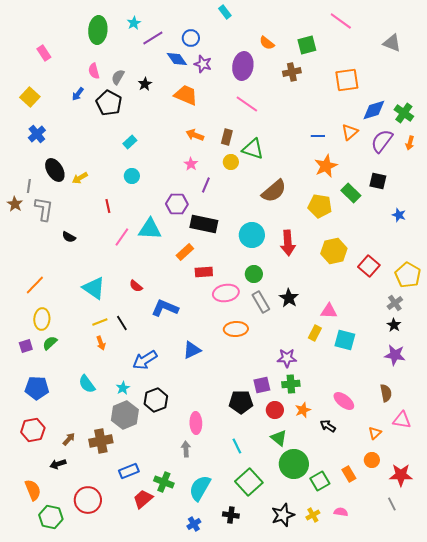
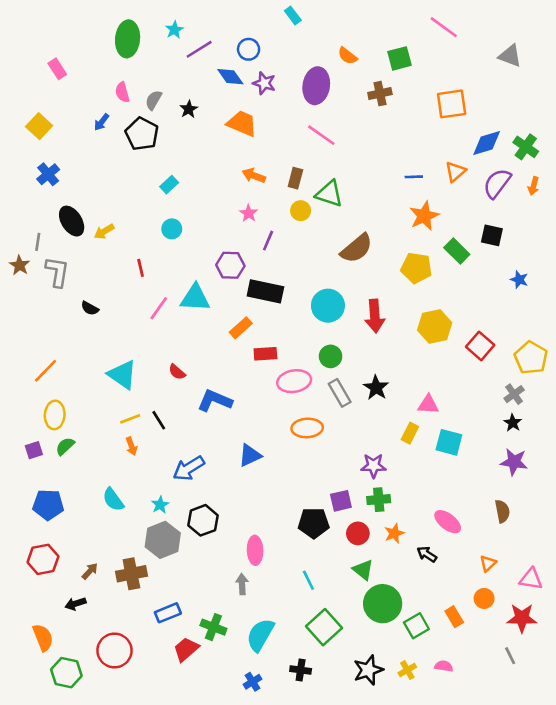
pink triangle: (402, 420) -> (531, 579), moved

